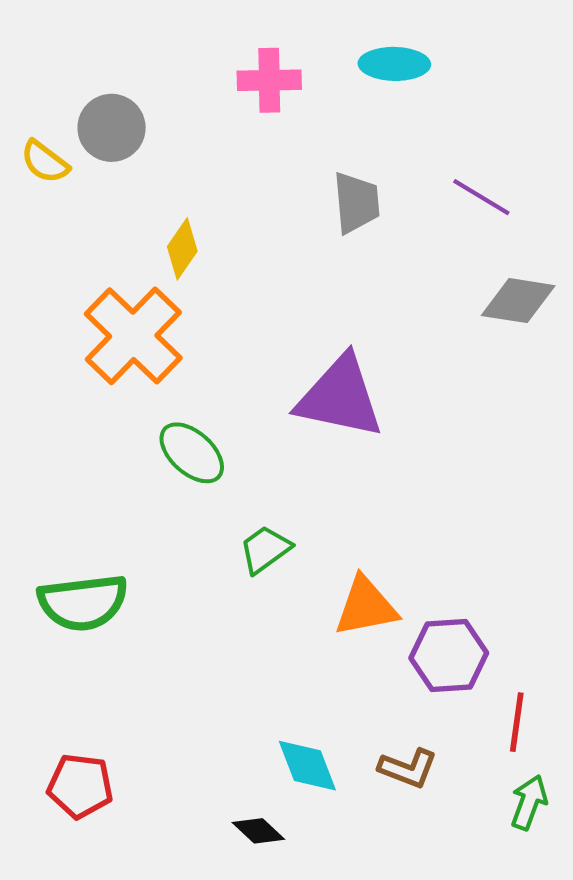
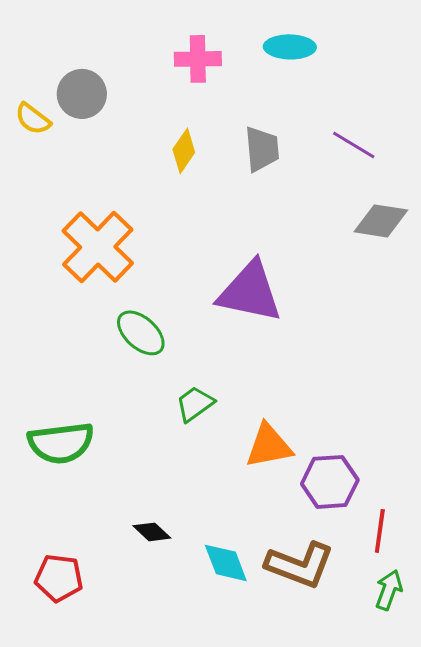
yellow diamond: (182, 249) -> (184, 151), moved
brown L-shape: (408, 768) -> (300, 565), size x1.6
black diamond: (258, 831) -> (152, 532), moved

